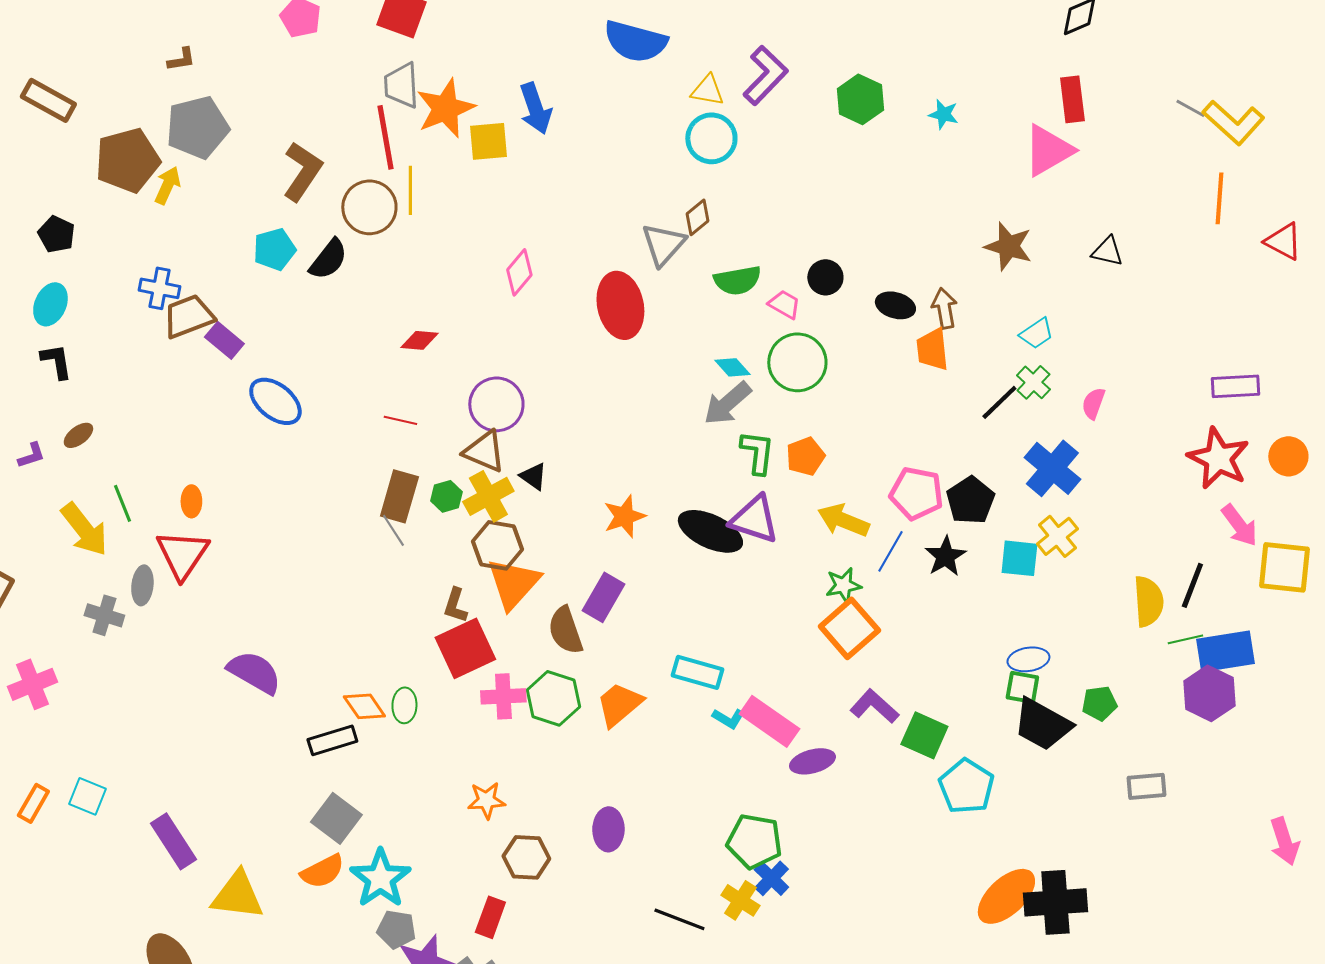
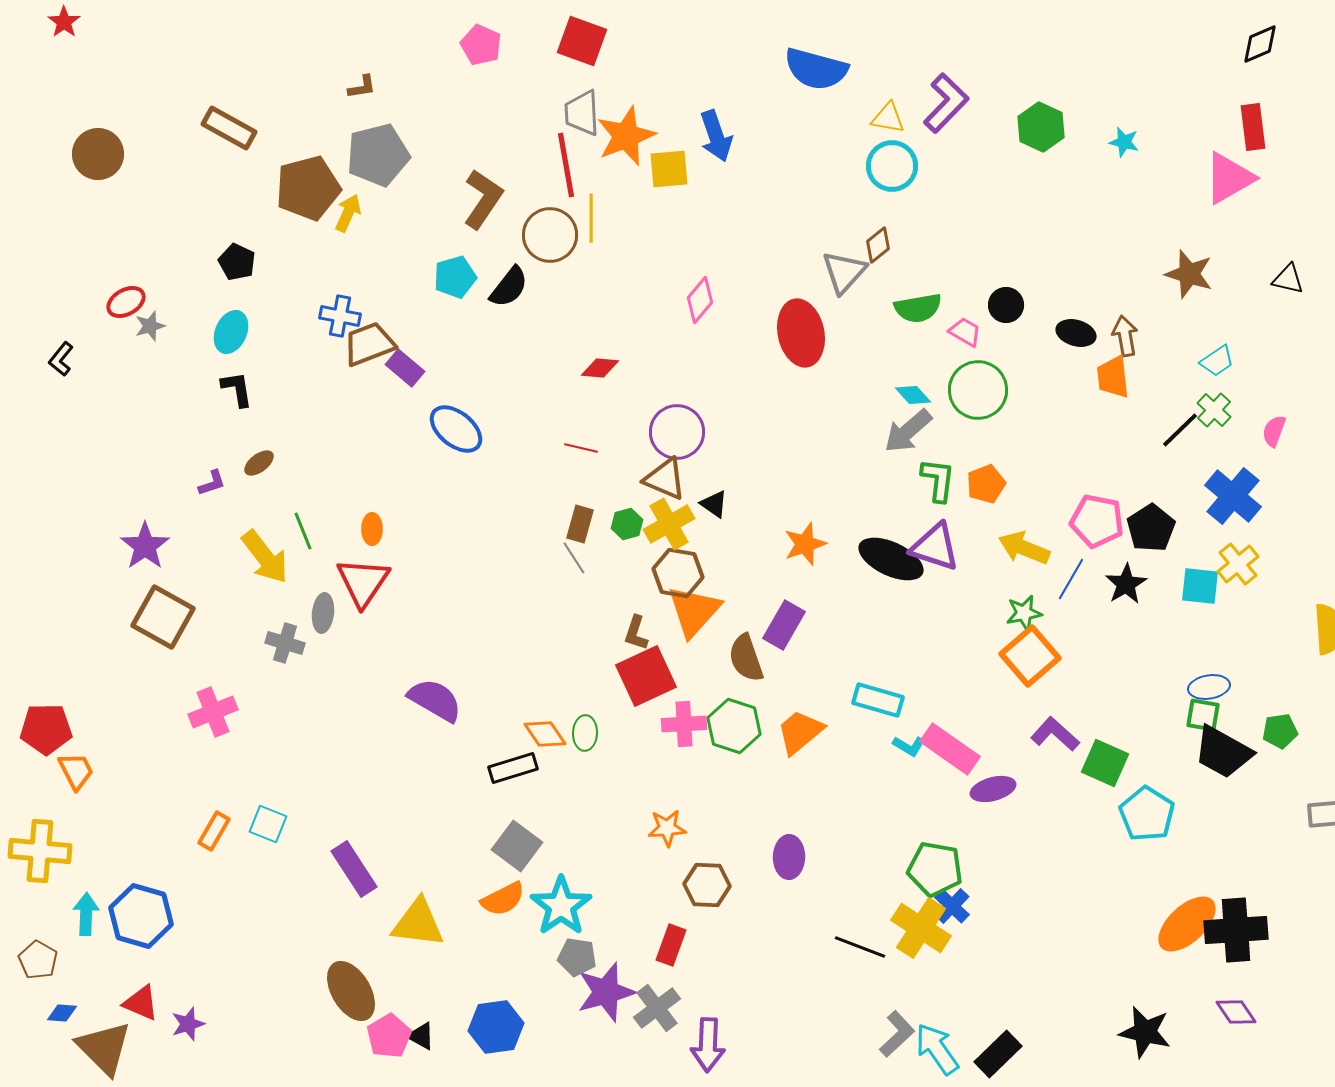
brown rectangle: (399, 496) -> (580, 524), size x0.7
yellow cross: (740, 900) -> (921, 928), size x1.5

